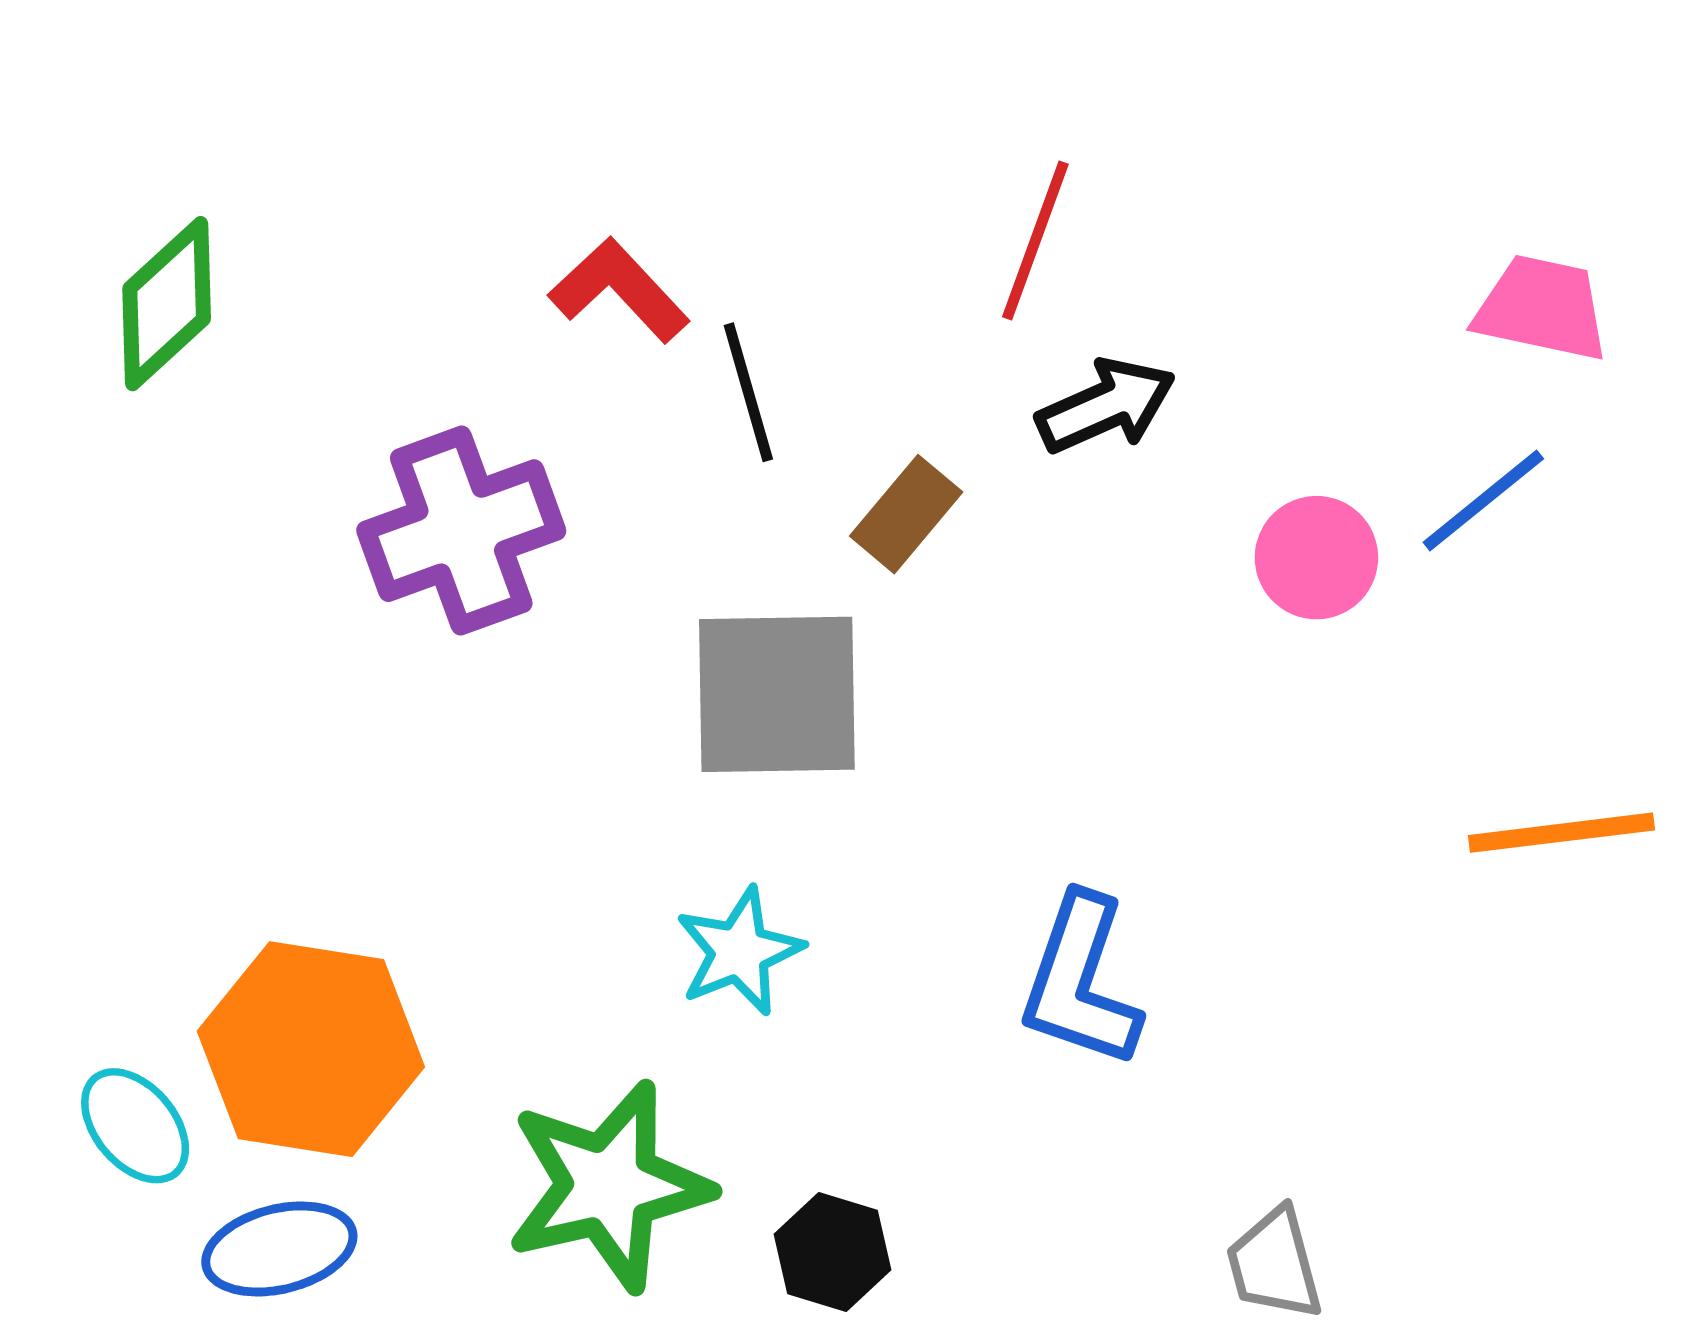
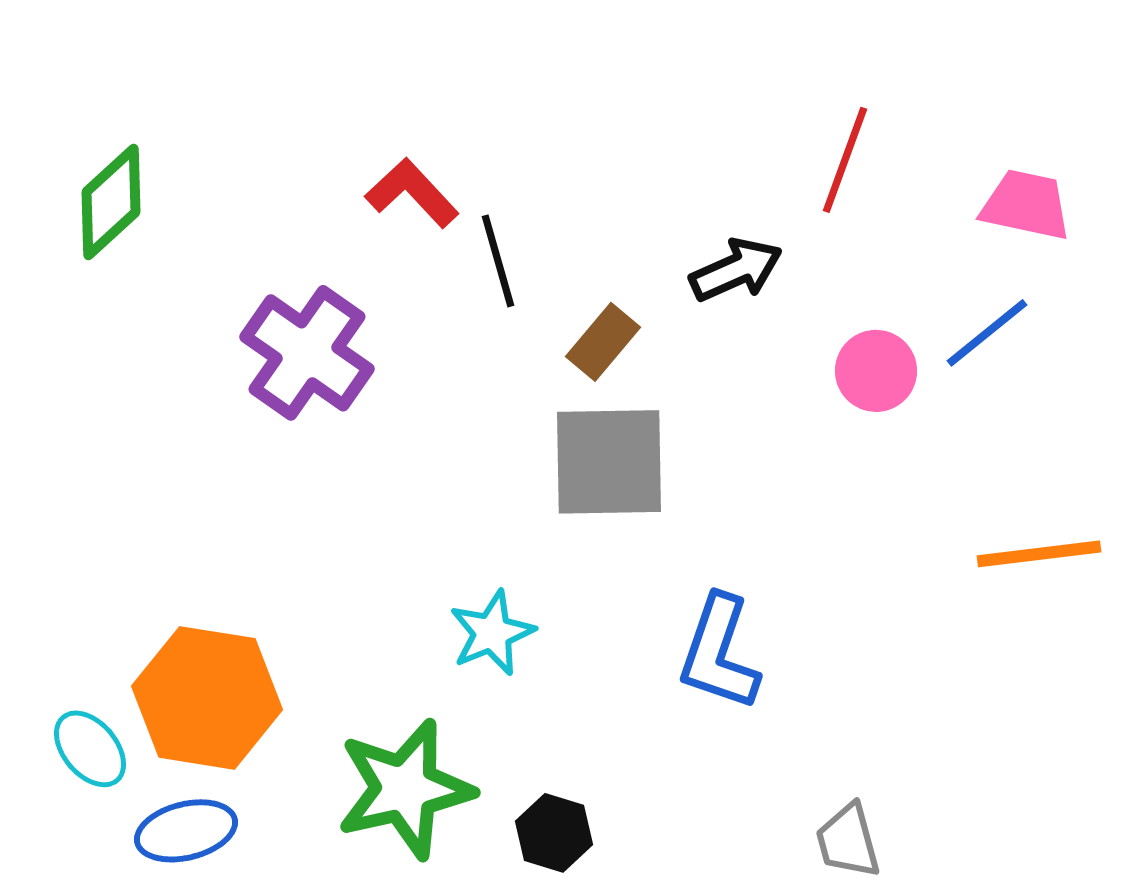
red line: (1035, 240) -> (845, 160), moved
purple cross: (461, 531) -> (307, 353), turned -35
gray square: (777, 694) -> (609, 462), moved

